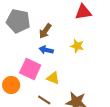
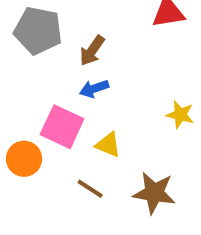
yellow star: (77, 46) -> (180, 115), moved
blue arrow: (46, 50) -> (94, 89), turned -32

